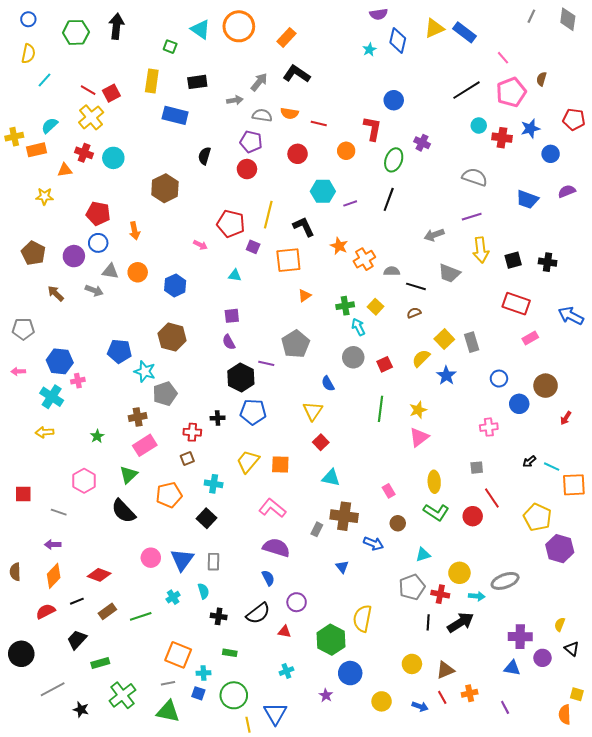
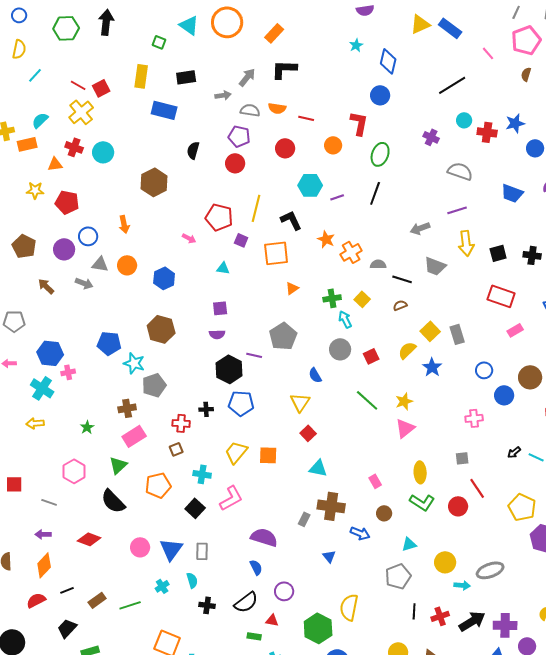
blue diamond: (398, 40) -> (388, 61), moved
black L-shape: (297, 74) -> (284, 69), turned -32
pink pentagon: (511, 92) -> (526, 40), moved
purple cross: (422, 143) -> (431, 137), moved
red pentagon: (98, 214) -> (67, 202), moved
purple semicircle: (229, 342) -> (217, 334), turned -63
green line: (381, 409) -> (367, 400), turned -55
pink L-shape: (272, 508) -> (231, 498), moved, turned 112
red diamond: (99, 575) -> (89, 539), moved
red cross: (440, 594) -> (440, 616), moved, turned -30
black arrow: (461, 622) -> (472, 621), moved
green rectangle: (230, 653) -> (254, 636), moved

